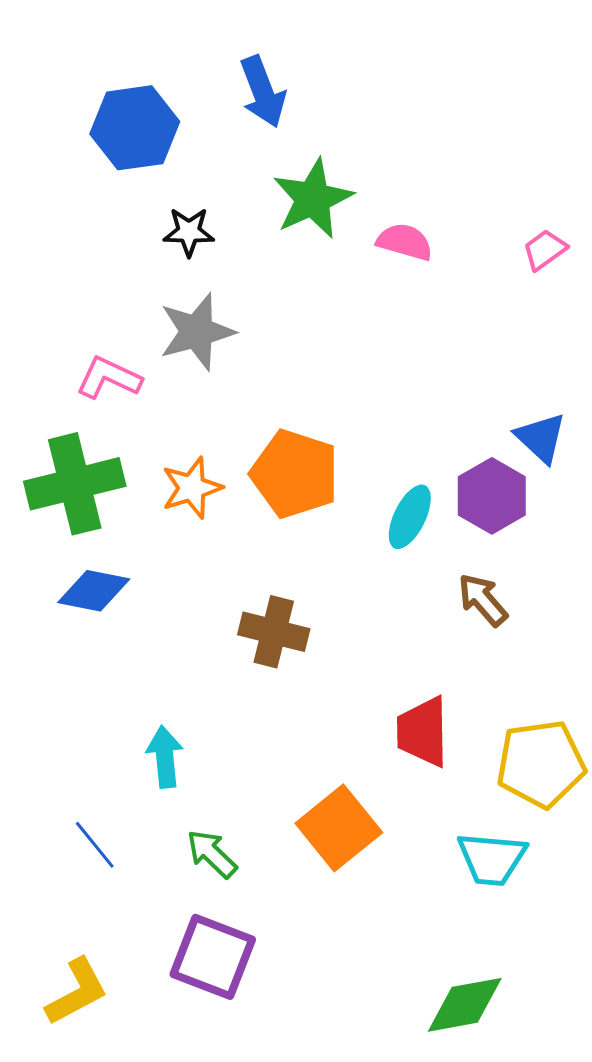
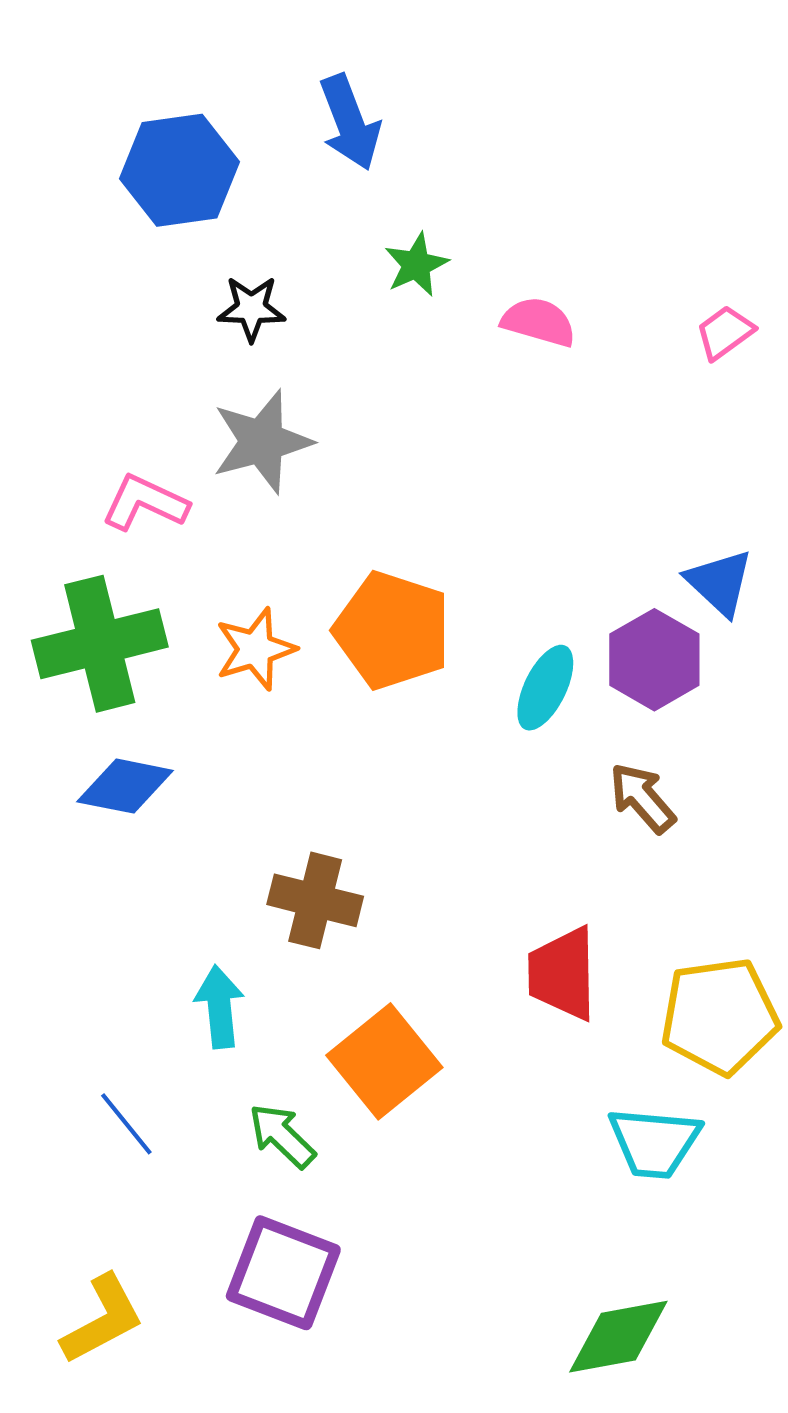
green star: (313, 199) -> (416, 265), size x0.6
brown cross: (274, 632) -> (315, 900), moved
orange square: (339, 828) -> (384, 1061), moved

